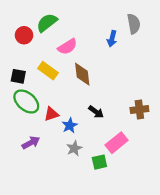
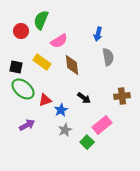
green semicircle: (47, 23) -> (41, 20), turned -30
gray semicircle: (134, 24) -> (108, 57), moved
green square: (99, 162) -> (87, 142), turned -32

